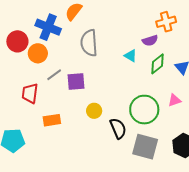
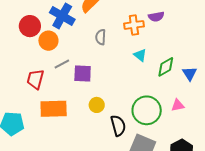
orange cross: (166, 22) -> (134, 25), moved
purple semicircle: (150, 41) -> (156, 17), moved
gray semicircle: (89, 43) -> (101, 37), size x0.6
orange rectangle: (52, 120) -> (54, 109), size x1.5

